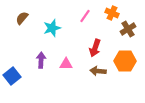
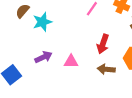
cyan star: (52, 28) -> (42, 22), moved
purple arrow: (41, 60) -> (43, 57), turned 63

